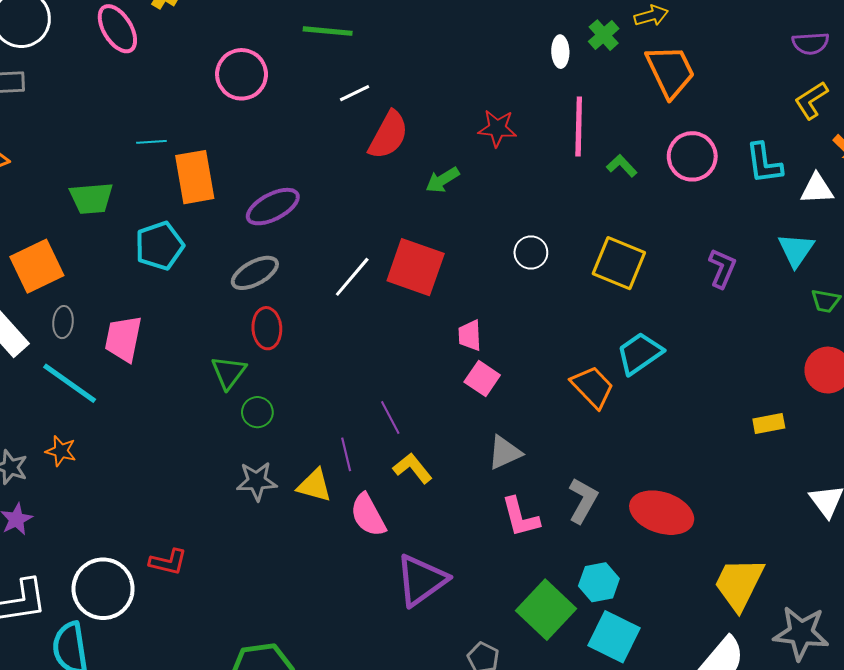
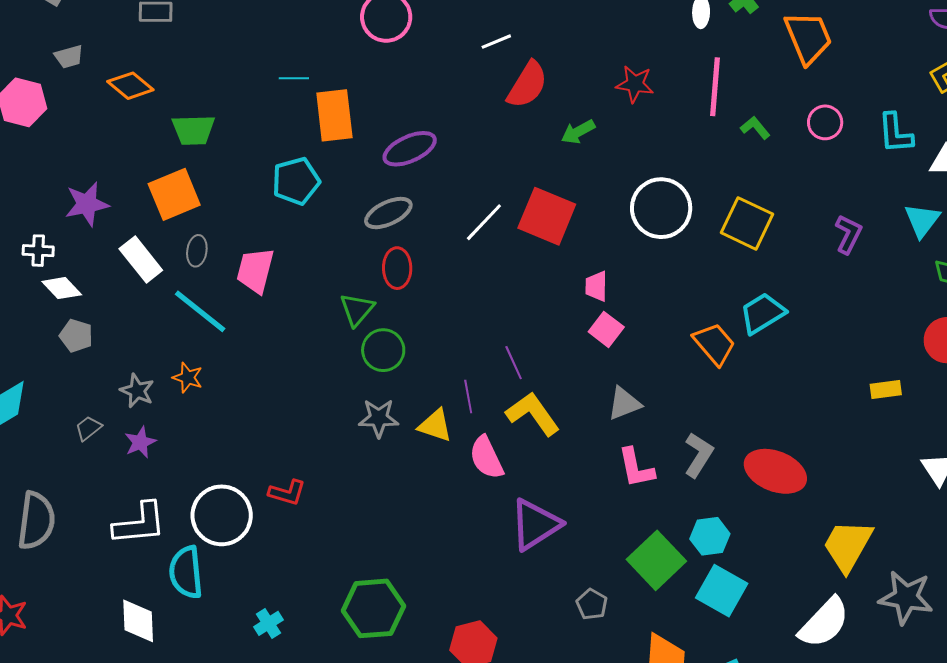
pink circle: (692, 156) -> (825, 122), size x0.7
green trapezoid: (91, 198) -> (193, 130), moved
white circle: (531, 252) -> (661, 208), size x1.8
green circle: (257, 412) -> (383, 350), size x1.4
yellow L-shape: (413, 468) -> (533, 414), size x1.4

